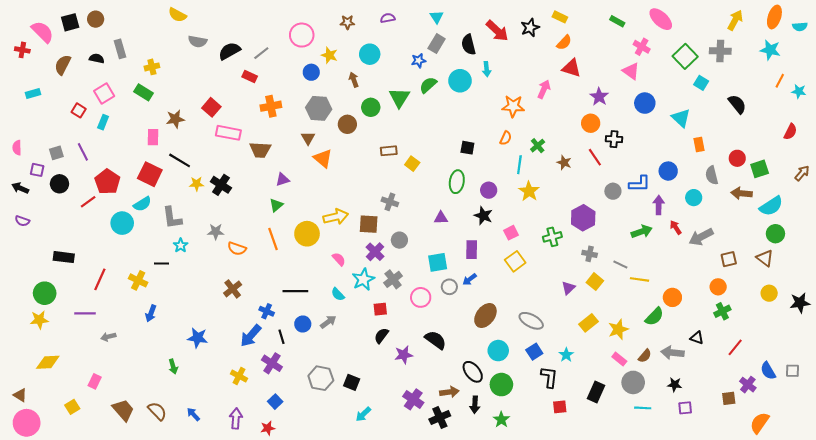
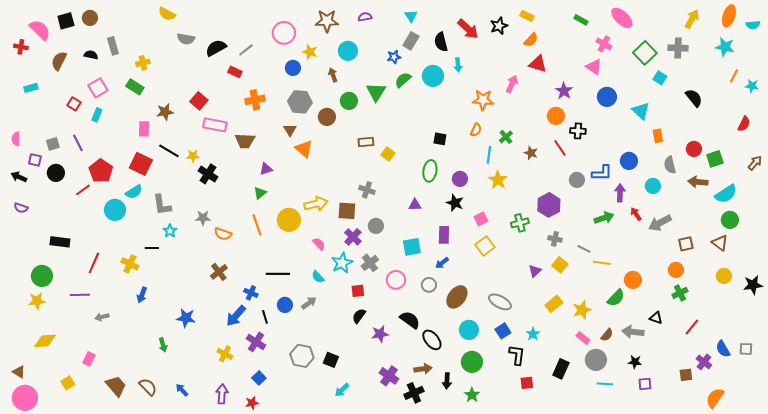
brown star: (347, 22) -> (327, 21), size x1.6
yellow star: (197, 184) -> (193, 156), moved
gray circle: (449, 287) -> (429, 285), moved
black ellipse: (473, 372) -> (432, 340), moved

